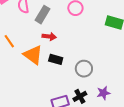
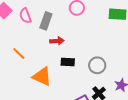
orange triangle: (33, 55) -> (42, 76), moved

